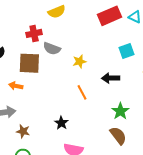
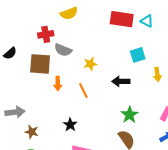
red rectangle: (110, 16) -> (122, 19), turned 30
orange arrow: (16, 86) -> (58, 84), moved, turned -104
orange line: (82, 92) -> (83, 90), moved

